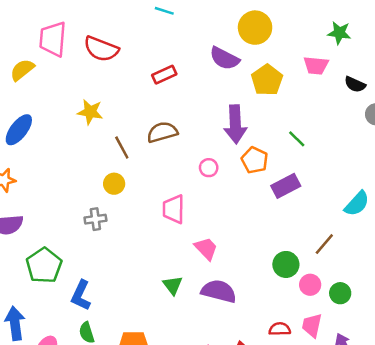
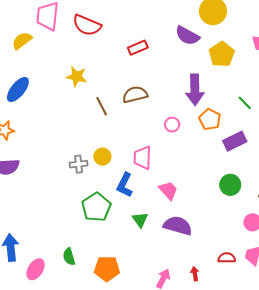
yellow circle: (114, 184) -> (102, 157), moved
green circle: (286, 264) -> (230, 185), moved
green pentagon: (44, 265) -> (96, 207), moved
blue L-shape: (81, 295) -> (125, 185), moved

